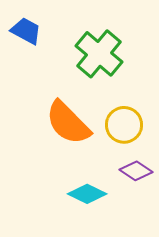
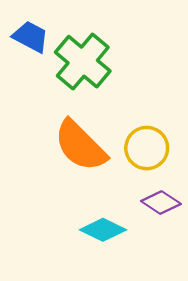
green cross: (99, 54) -> (83, 62), moved

